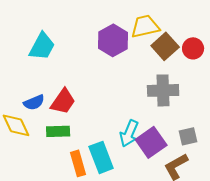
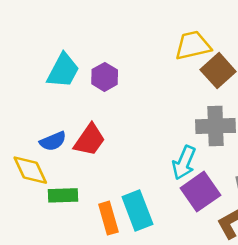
purple hexagon: (113, 40) -> (105, 77), moved, size x0.7
green rectangle: (58, 131) -> (63, 195), moved
cyan arrow: (129, 133) -> (184, 163), moved

